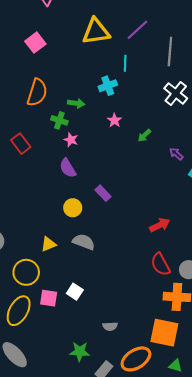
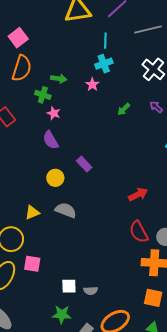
pink square: (35, 43) -> (18, 38), moved
gray line: (170, 51) -> (148, 29), turned 72
cyan cross: (108, 86) -> (104, 64), moved
pink star: (114, 120) -> (92, 84), moved
purple arrow: (176, 154) -> (156, 107), moved
white square: (75, 292) -> (69, 286), moved, turned -35
orange square: (164, 333) -> (153, 298), moved, size x0.7

